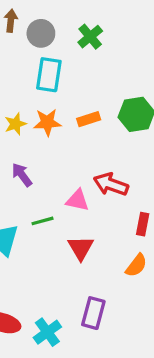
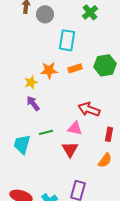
green cross: (90, 37) -> (90, 12), moved
cyan rectangle: (49, 75) -> (67, 40), moved
yellow star: (16, 124) -> (31, 82), moved
pink triangle: (77, 200) -> (75, 128), moved

